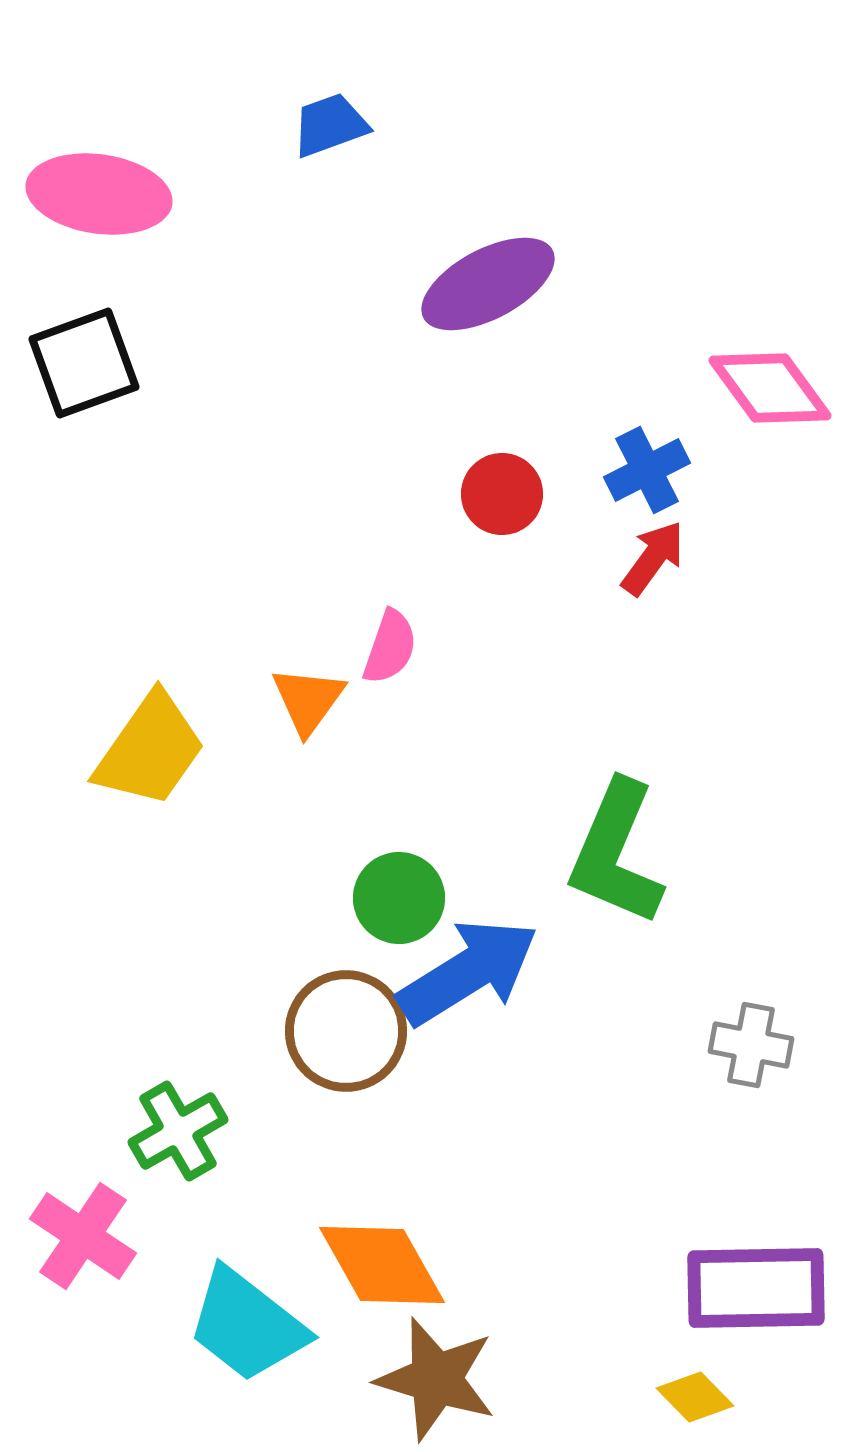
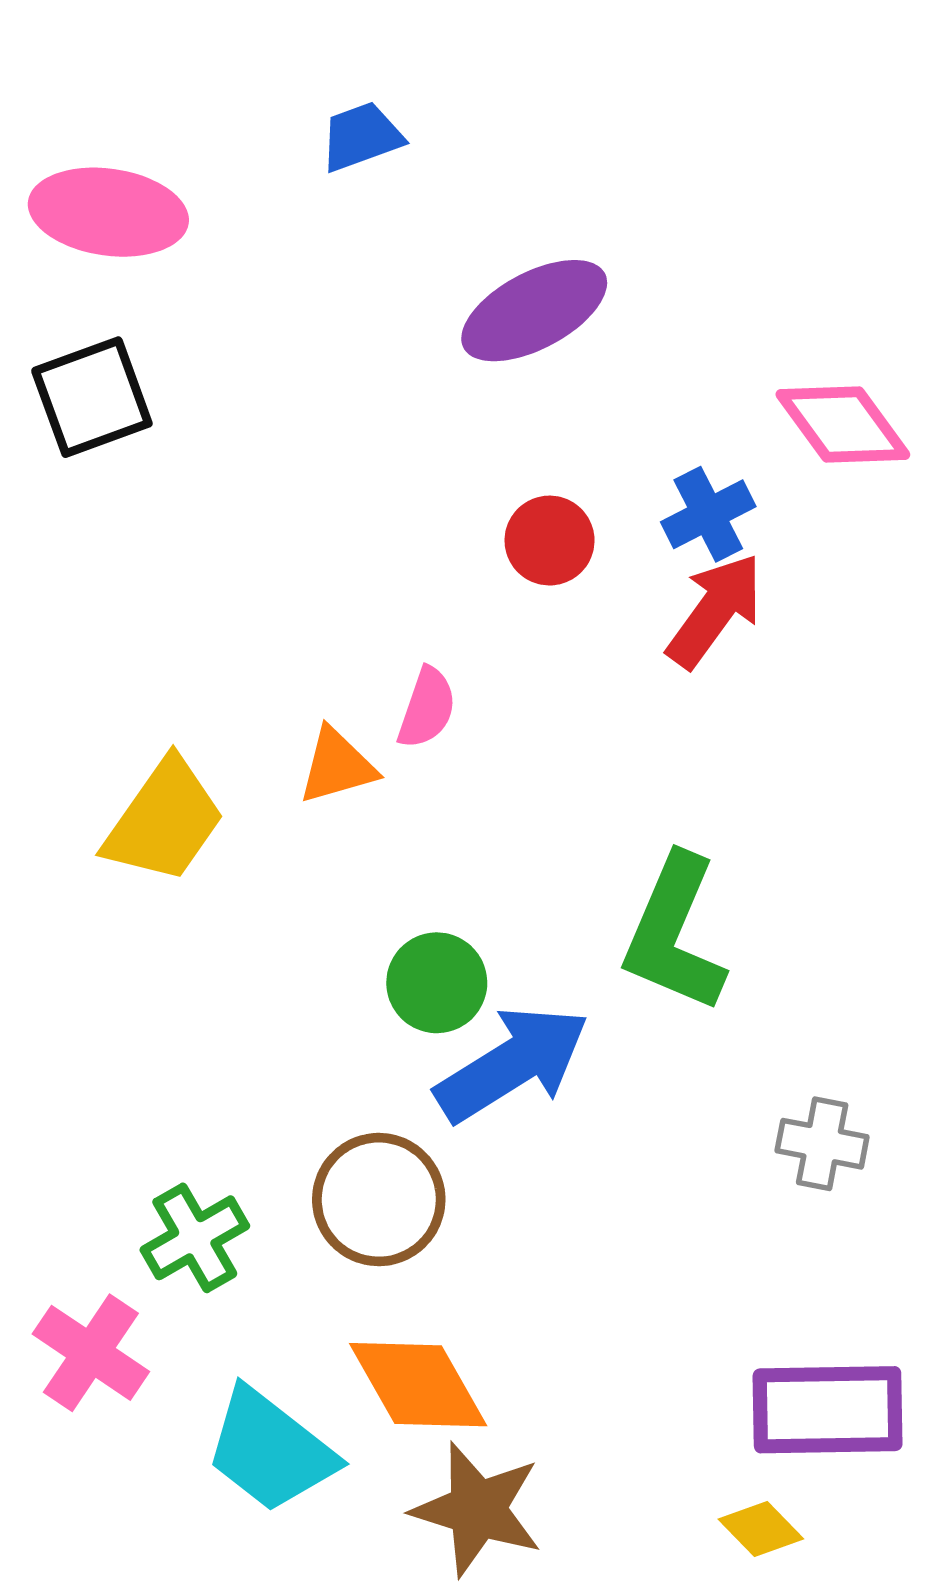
red arrow: (653, 558) -> (715, 611), size x1.4
orange triangle: (308, 700) -> (337, 766), turned 38
brown circle: (346, 1031) -> (379, 1200), moved

